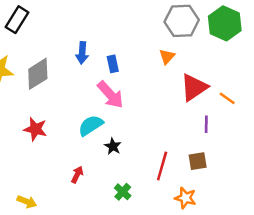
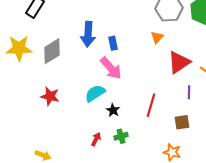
blue arrow: (82, 53) -> (88, 34), size x1.4
red line: (162, 166) -> (151, 105), moved
red arrow: (77, 175) -> (96, 139), moved
green cross: (123, 192) -> (121, 136), moved, turned 32

